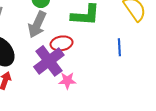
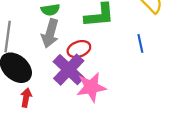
pink star: (67, 81) -> (91, 87), size x1.6

